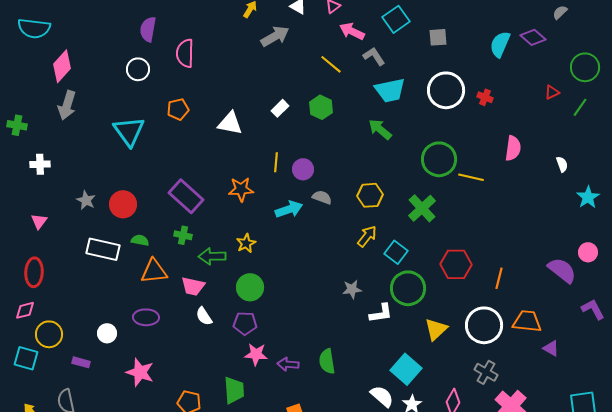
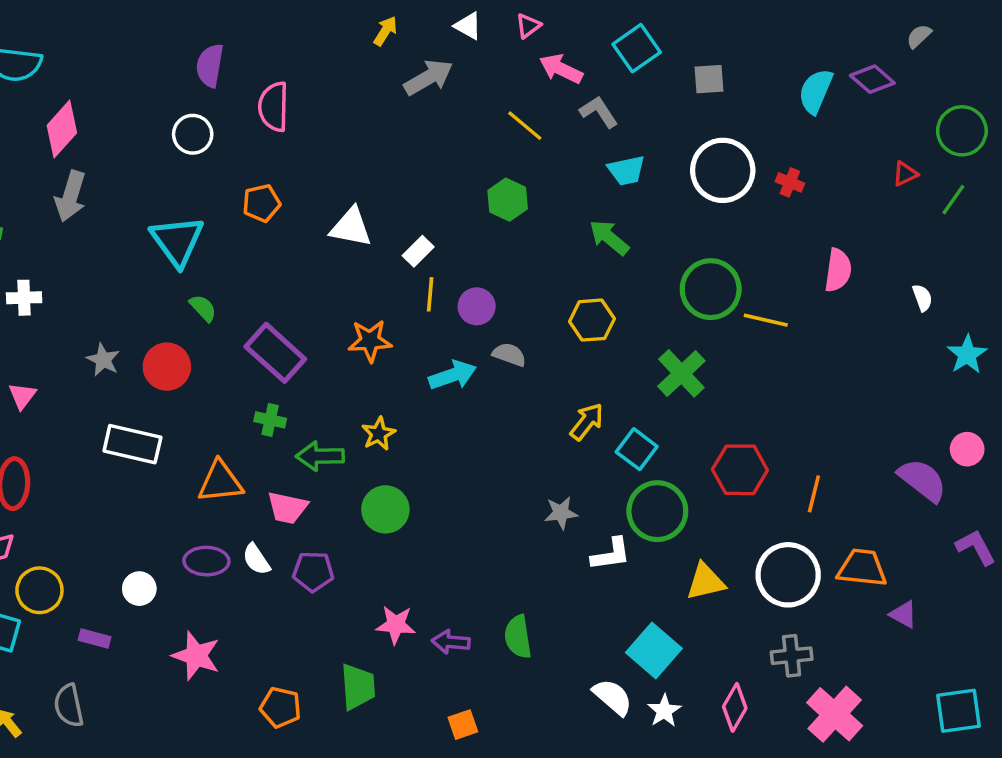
cyan trapezoid: (390, 90) -> (626, 170), size x0.7
white rectangle: (280, 108) -> (418, 251), moved
yellow hexagon: (370, 195) -> (592, 320), moved
green semicircle: (140, 240) -> (203, 308), moved, turned 36
white semicircle: (204, 316) -> (256, 559), moved
purple pentagon: (245, 323) -> (313, 571), moved
yellow triangle: (436, 329) -> (706, 582), turned 30
gray cross: (486, 372) -> (792, 656), turned -35

